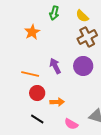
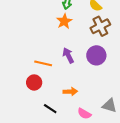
orange star: (32, 32) -> (64, 21), moved
red circle: (37, 93) -> (34, 82), moved

